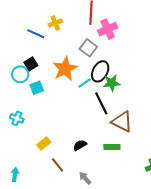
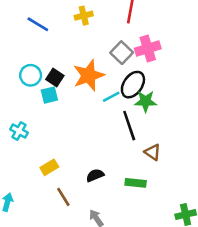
pink cross: (108, 29) -> (148, 49), moved
blue line: (36, 34) -> (38, 24), moved
black square: (31, 64) -> (55, 77), moved, turned -32
brown triangle: (122, 122) -> (153, 152), size x0.6

